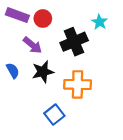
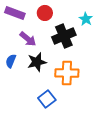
red circle: (43, 19) -> (45, 13), moved
blue semicircle: (13, 71) -> (11, 61), turned -128

